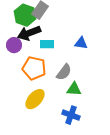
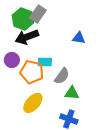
blue triangle: (81, 43) -> (79, 38), moved
cyan rectangle: (47, 44) -> (45, 62), moved
purple circle: (14, 45) -> (12, 60), moved

